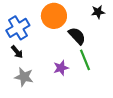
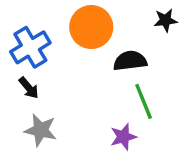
black semicircle: (77, 36) -> (130, 61), turned -54
purple star: (61, 68) -> (123, 137), moved

